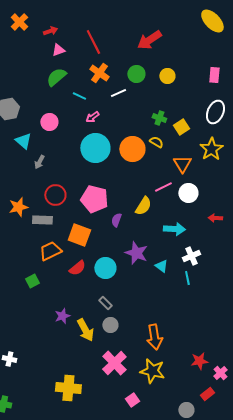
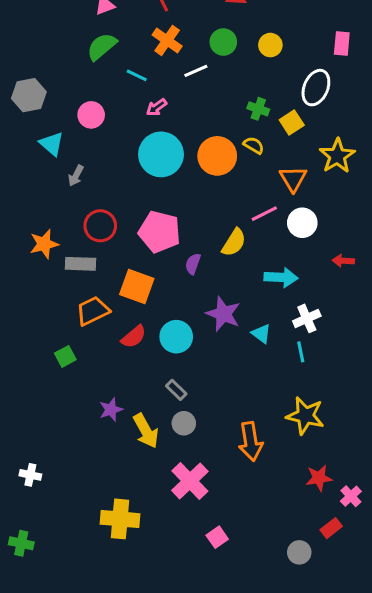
white ellipse: (215, 112) -> (316, 88), moved
yellow star: (152, 371) -> (305, 416), moved

